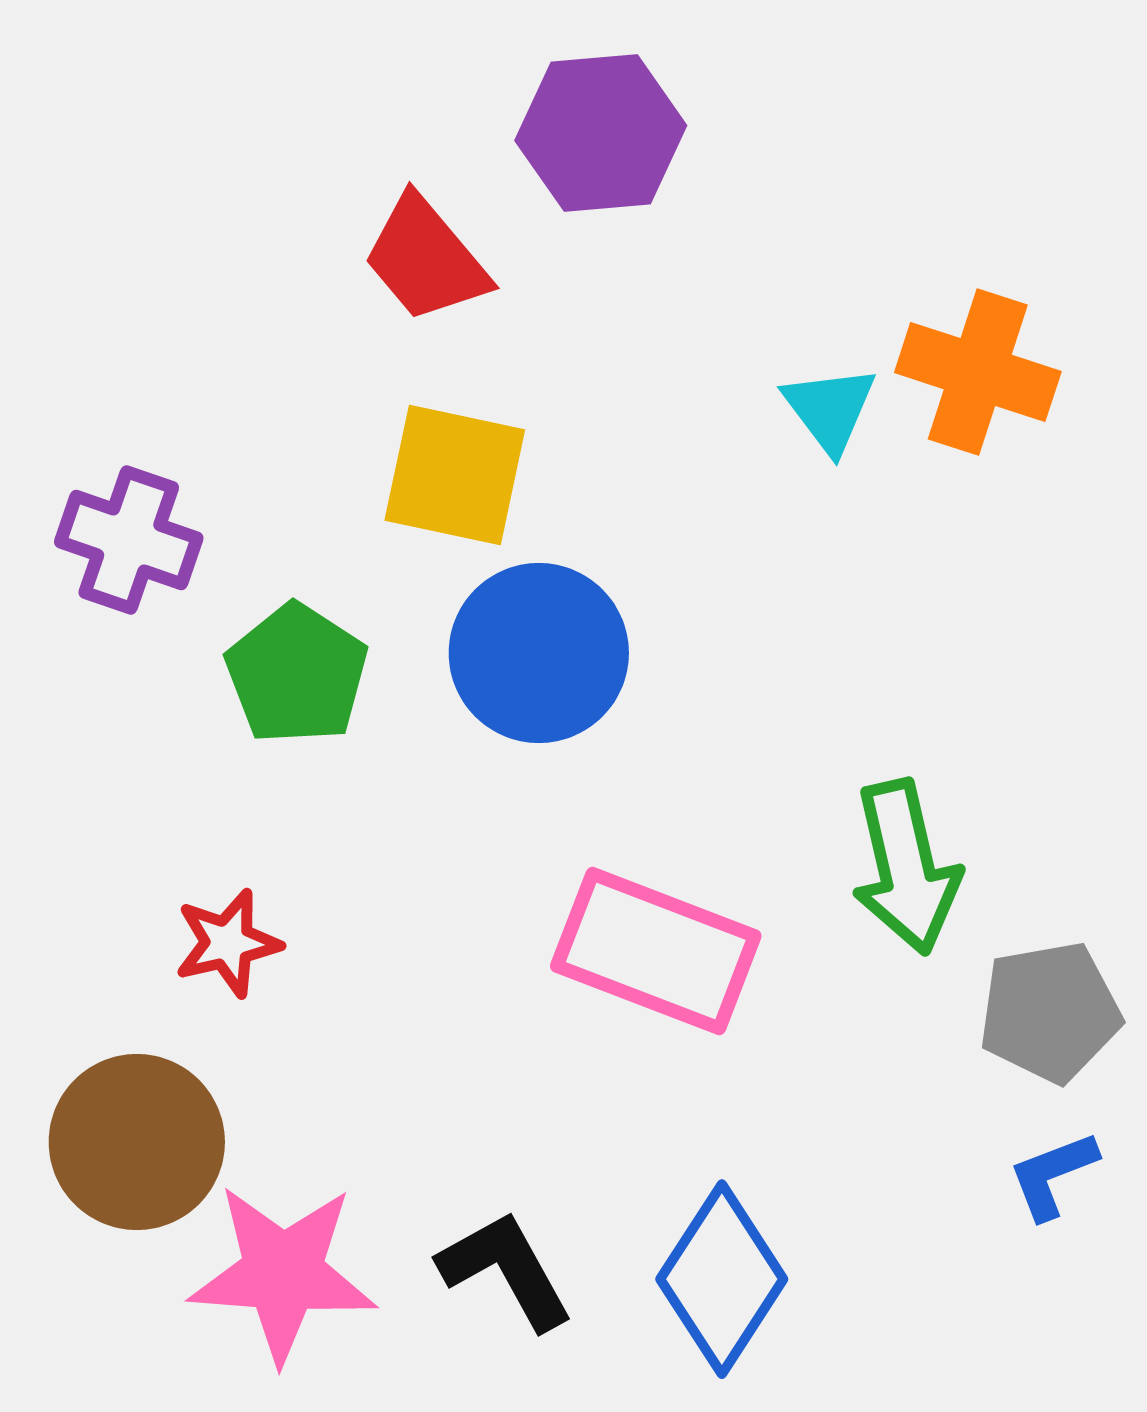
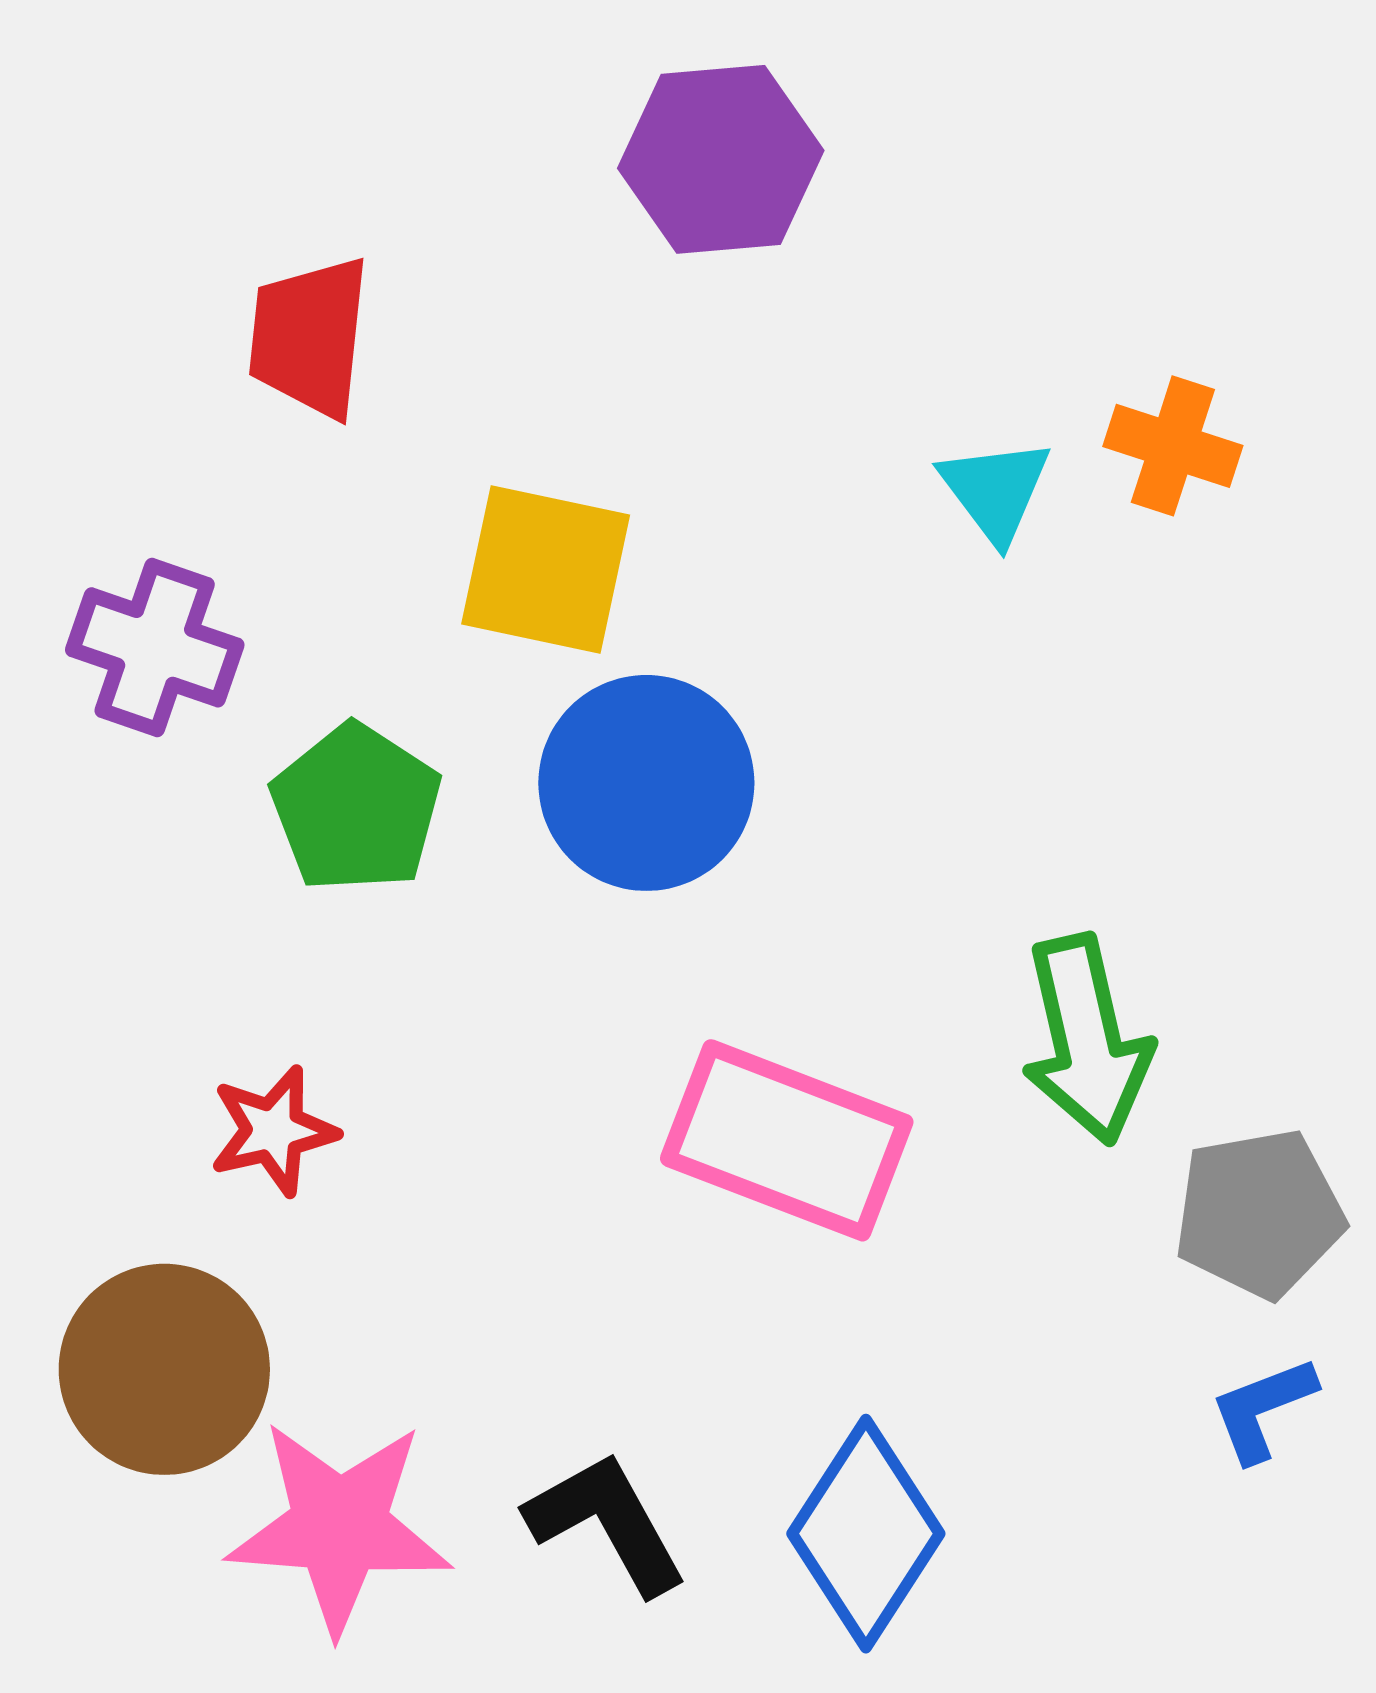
red trapezoid: (426, 259) -> (309, 337), moved, turned 46
orange cross: (978, 372) -> (1173, 446), size x0.7

